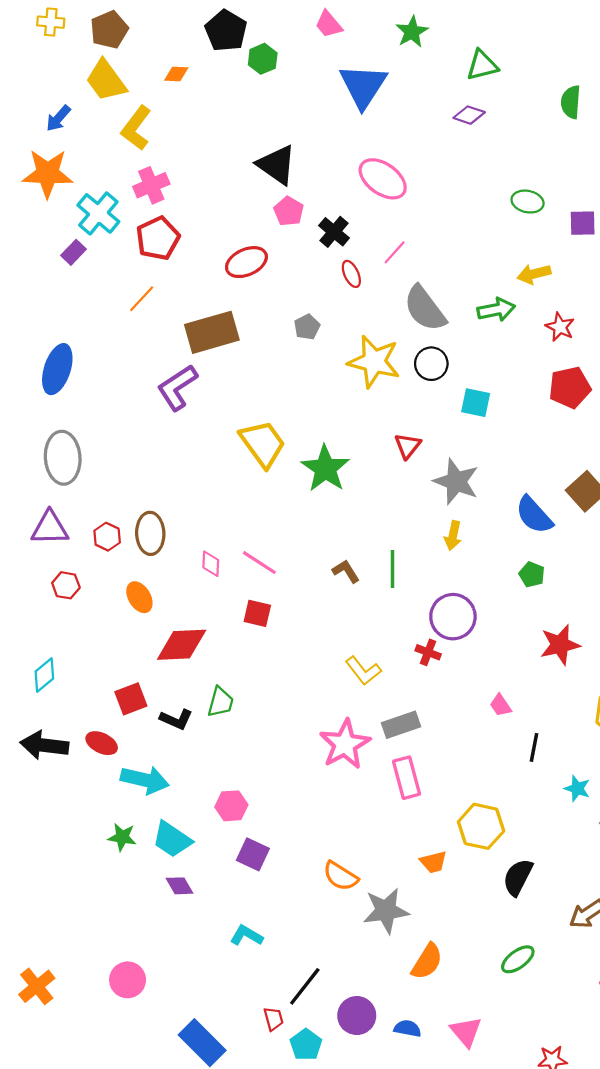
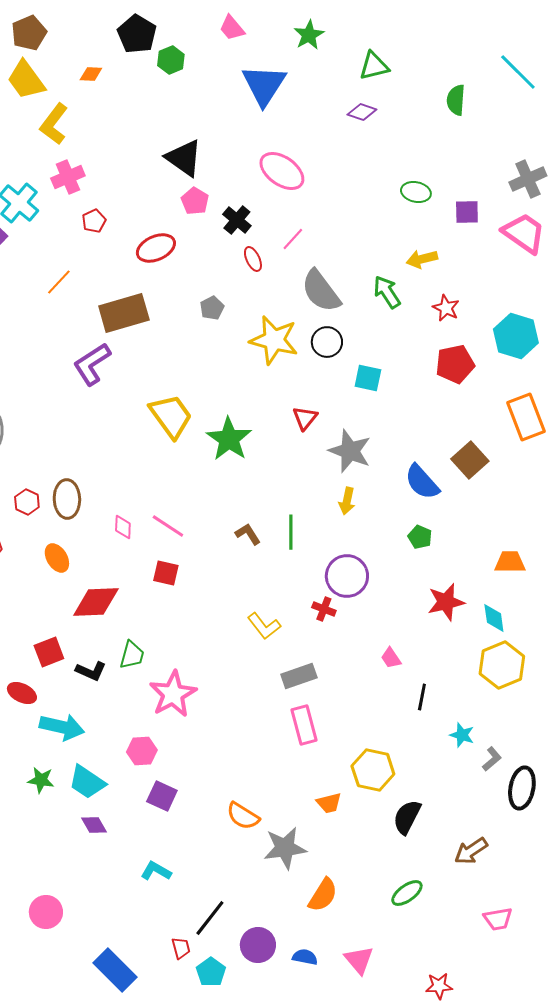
red pentagon: (158, 238) -> (94, 221), moved, size x0.6
green arrow: (496, 310) -> (387, 292), turned -112
pink star: (345, 744) -> (173, 694), moved

